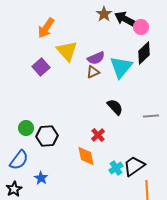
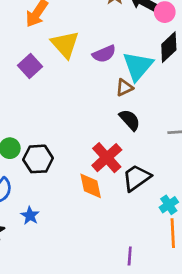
brown triangle: (93, 72) -> (124, 88), moved
red cross: (98, 135) -> (107, 158), size x1.6
black trapezoid: (134, 166) -> (136, 178), moved
cyan cross: (116, 168) -> (169, 205), moved

